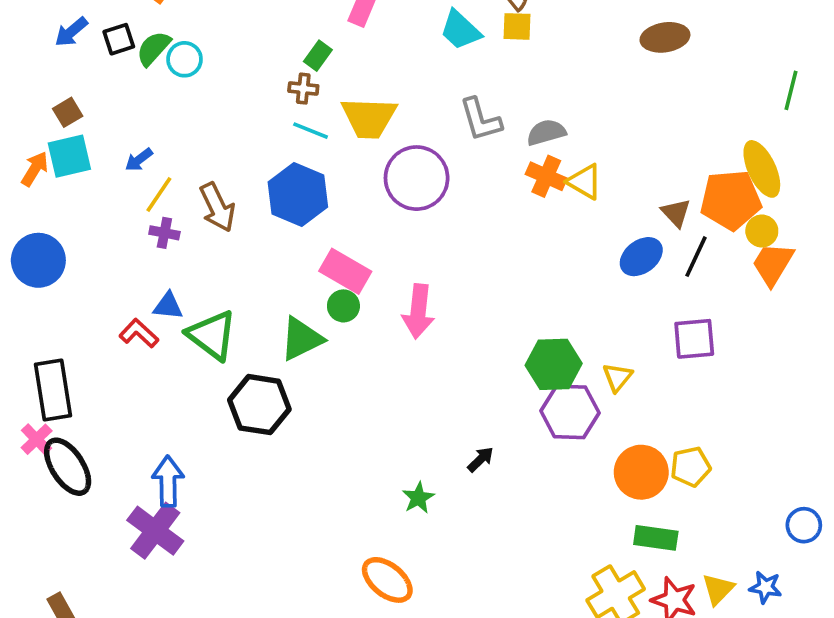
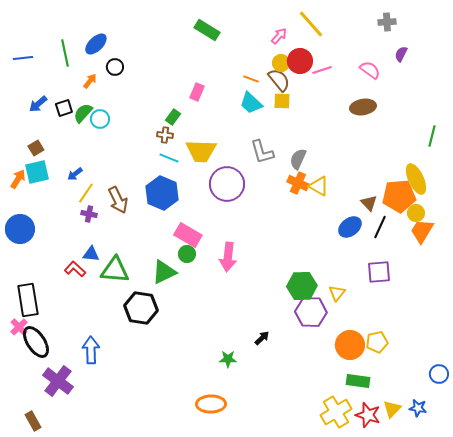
gray semicircle: (546, 132) -> (298, 159), turned -50
green triangle: (212, 335) -> (115, 270), turned -32
green star: (418, 498) -> (228, 359), turned 30
purple cross: (155, 531) -> (58, 381), moved
orange ellipse: (387, 580) -> (211, 404), turned -40

